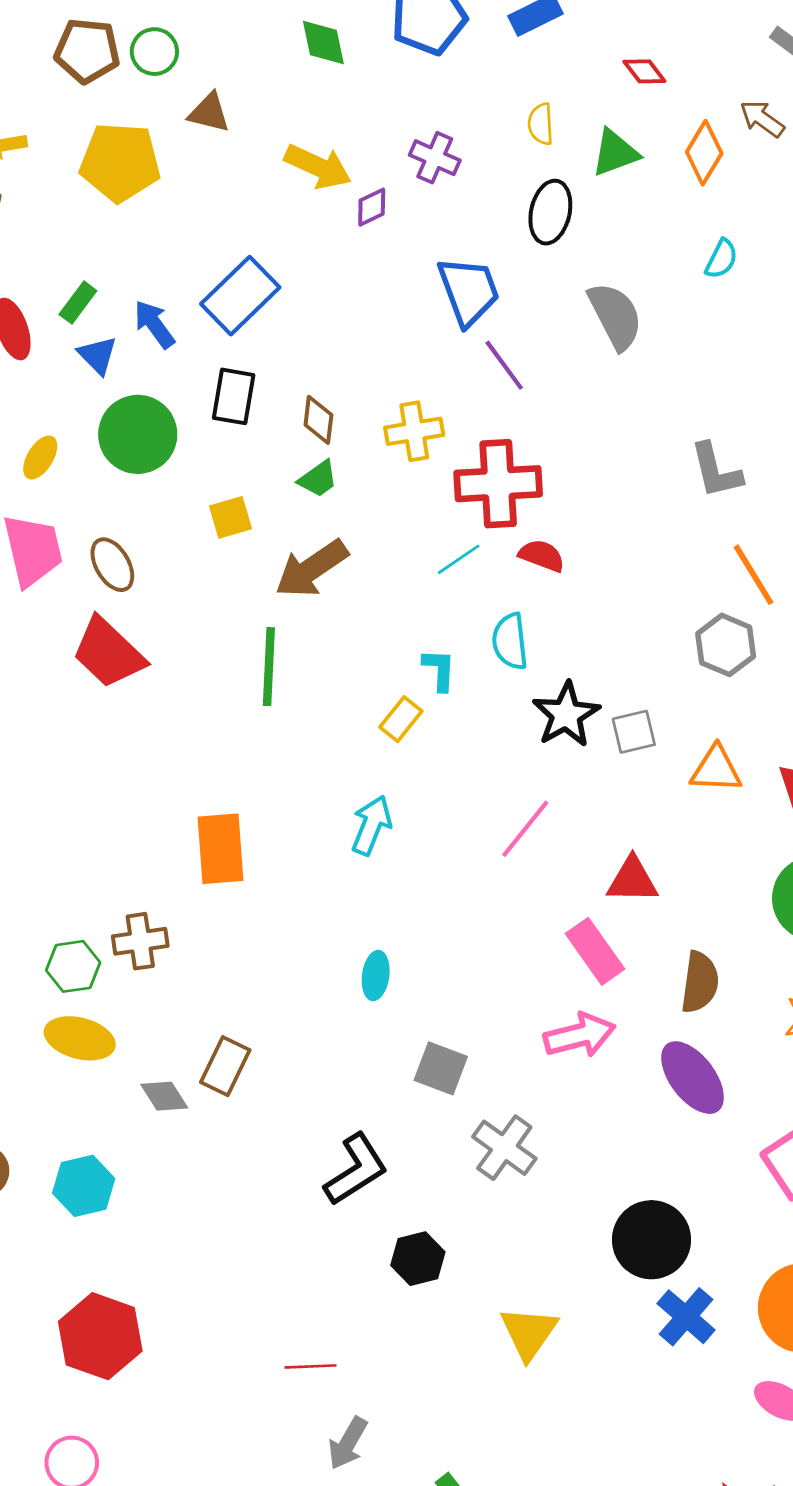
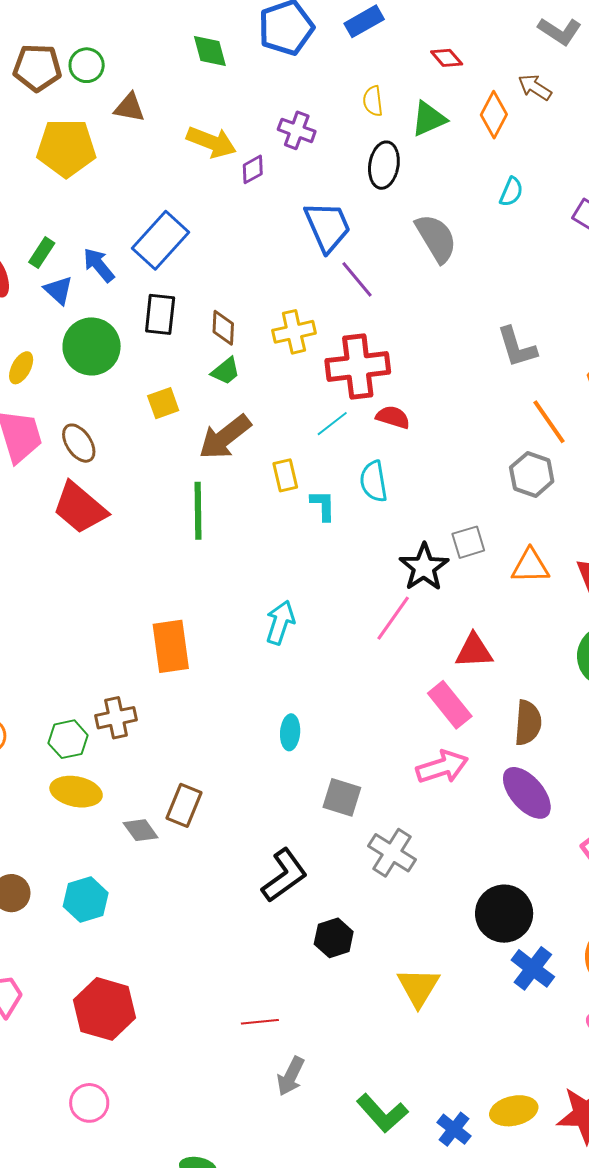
black star: (566, 715) -> (424, 567), moved
yellow rectangle: (401, 719) -> (285, 475), moved, turned -48

